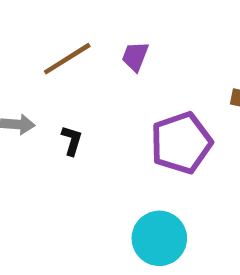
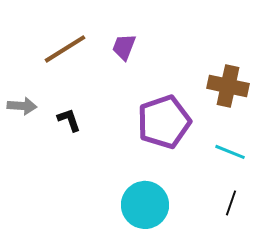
black L-shape: (72, 140) -> (69, 120), turned -36

